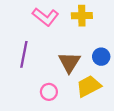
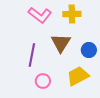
purple line: (24, 54) -> (32, 55), moved
brown triangle: (69, 62) -> (61, 43), moved

